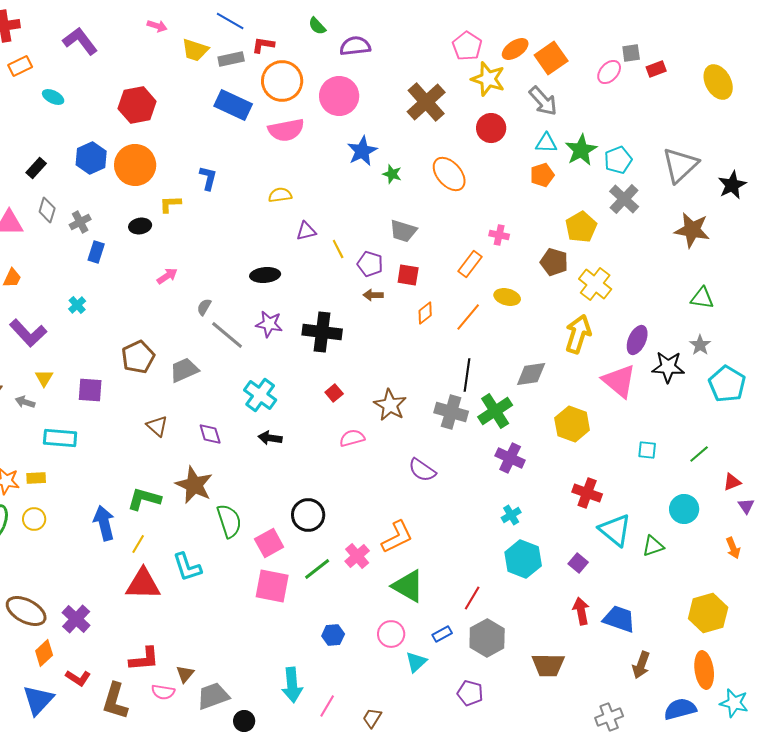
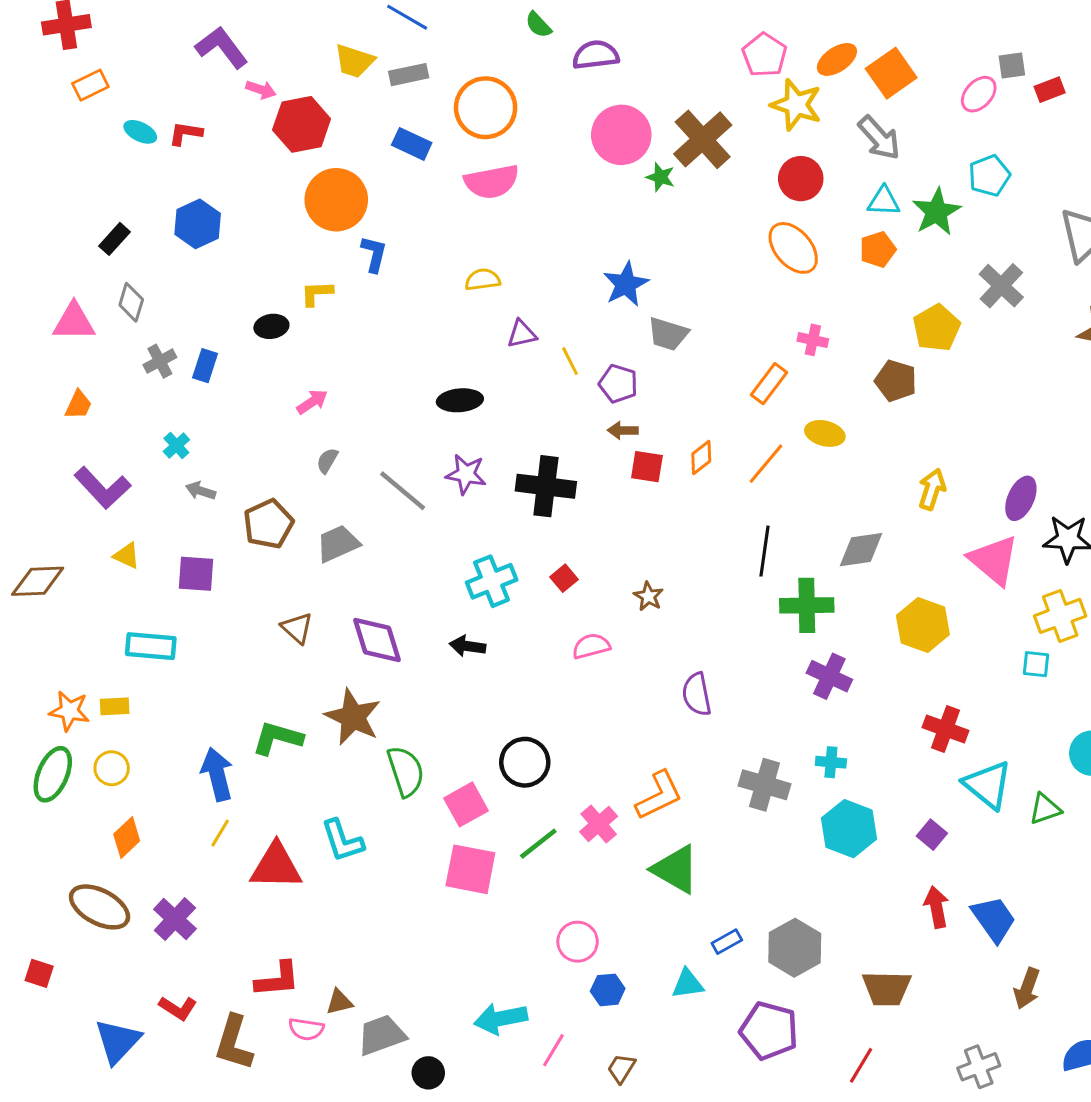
pink arrow: (157, 26) -> (261, 90), moved
purple L-shape: (80, 41) -> (222, 47), moved
red L-shape: (263, 45) -> (185, 133), moved
pink circle: (339, 96) -> (621, 135), moved
red hexagon: (137, 105) -> (302, 124), moved
blue rectangle: (233, 105) -> (412, 144), size x0.7
blue star: (362, 151) -> (626, 284), moved
cyan pentagon: (618, 160) -> (989, 176), moved
orange circle: (135, 165) -> (336, 200), moved
green star: (392, 174) -> (661, 177), moved
orange ellipse: (449, 174) -> (793, 248), moved
gray cross: (80, 222) -> (160, 361), moved
red square: (408, 275) -> (647, 467), moved
yellow cross: (595, 284) -> (1060, 616), moved, turned 32
gray semicircle: (204, 307) -> (327, 461), moved
yellow arrow: (578, 334) -> (932, 489), size x0.7
yellow triangle: (44, 378) -> (127, 556), turned -36
cyan cross: (260, 395) -> (492, 581), moved, turned 32
gray arrow: (25, 402) -> (201, 491), moved
brown star: (390, 405) -> (648, 596), size x0.6
green cross: (495, 411) -> (807, 605), turned 32
gray cross: (451, 412) -> (765, 785), moved
purple diamond: (210, 434) -> (377, 640), size x1.5
purple semicircle: (422, 470) -> (697, 694), turned 44
cyan cross: (511, 515) -> (831, 762), turned 36
yellow line: (138, 544) -> (220, 833), moved
red line: (472, 598) -> (861, 1065), moved
blue trapezoid: (619, 619) -> (994, 919), turned 36
pink circle: (391, 634) -> (578, 942), moved
blue hexagon: (333, 635) -> (608, 990), moved
orange diamond: (44, 653) -> (127, 838), moved
cyan triangle: (416, 662) -> (688, 984), turned 35
brown triangle: (185, 674) -> (339, 1002), turned 36
cyan arrow: (292, 685) -> (501, 1019), turned 84
purple pentagon: (470, 693) -> (769, 1031), size x1.5

